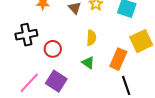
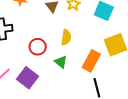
red circle: (53, 49) -> (38, 47), moved

